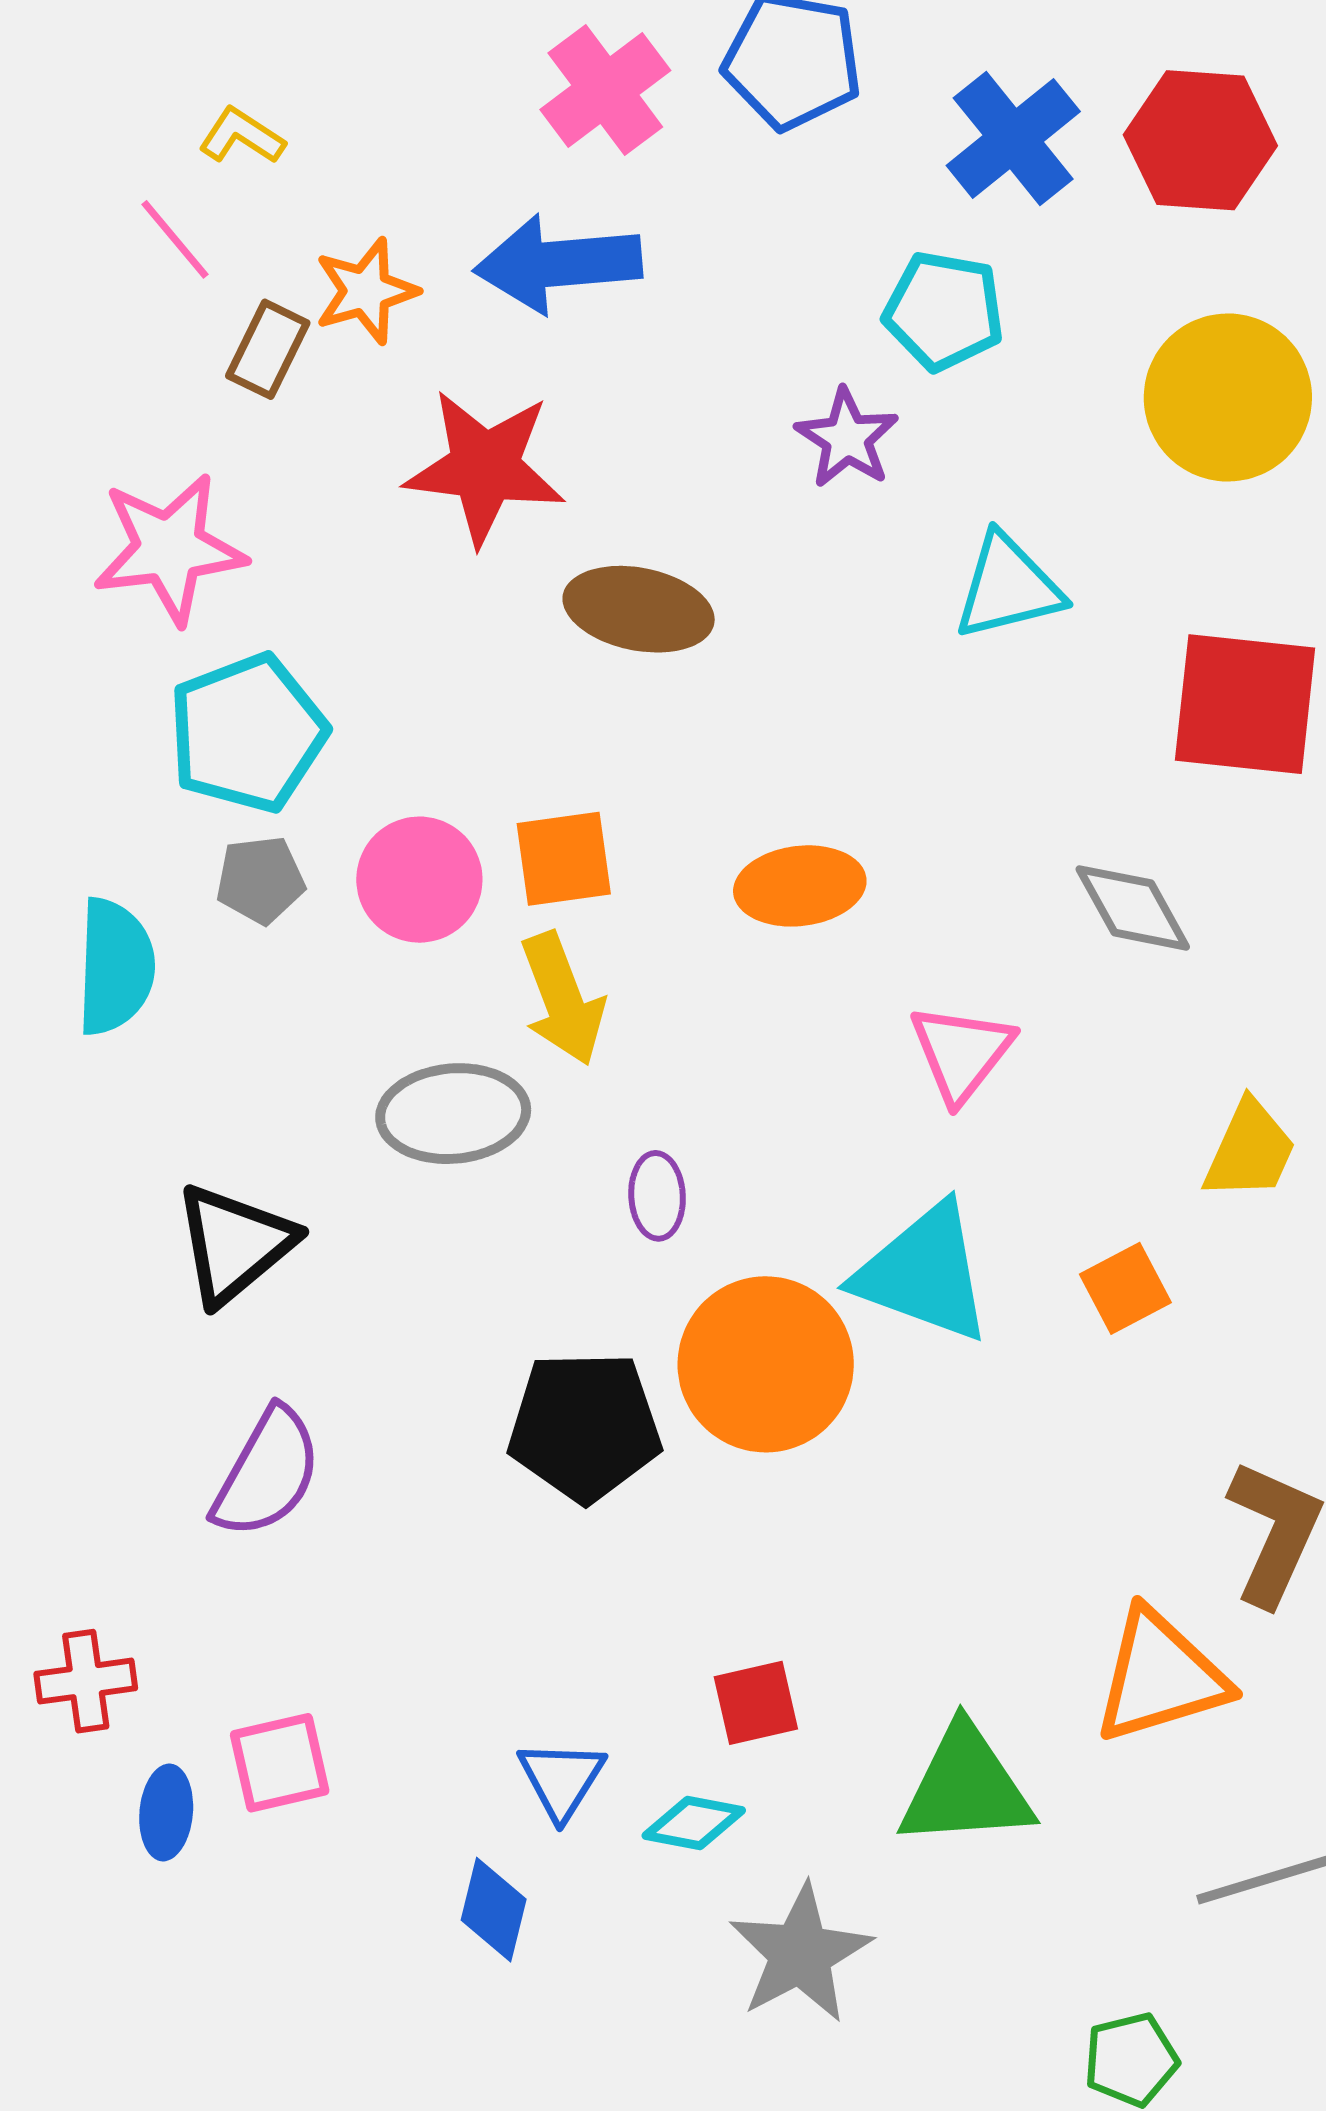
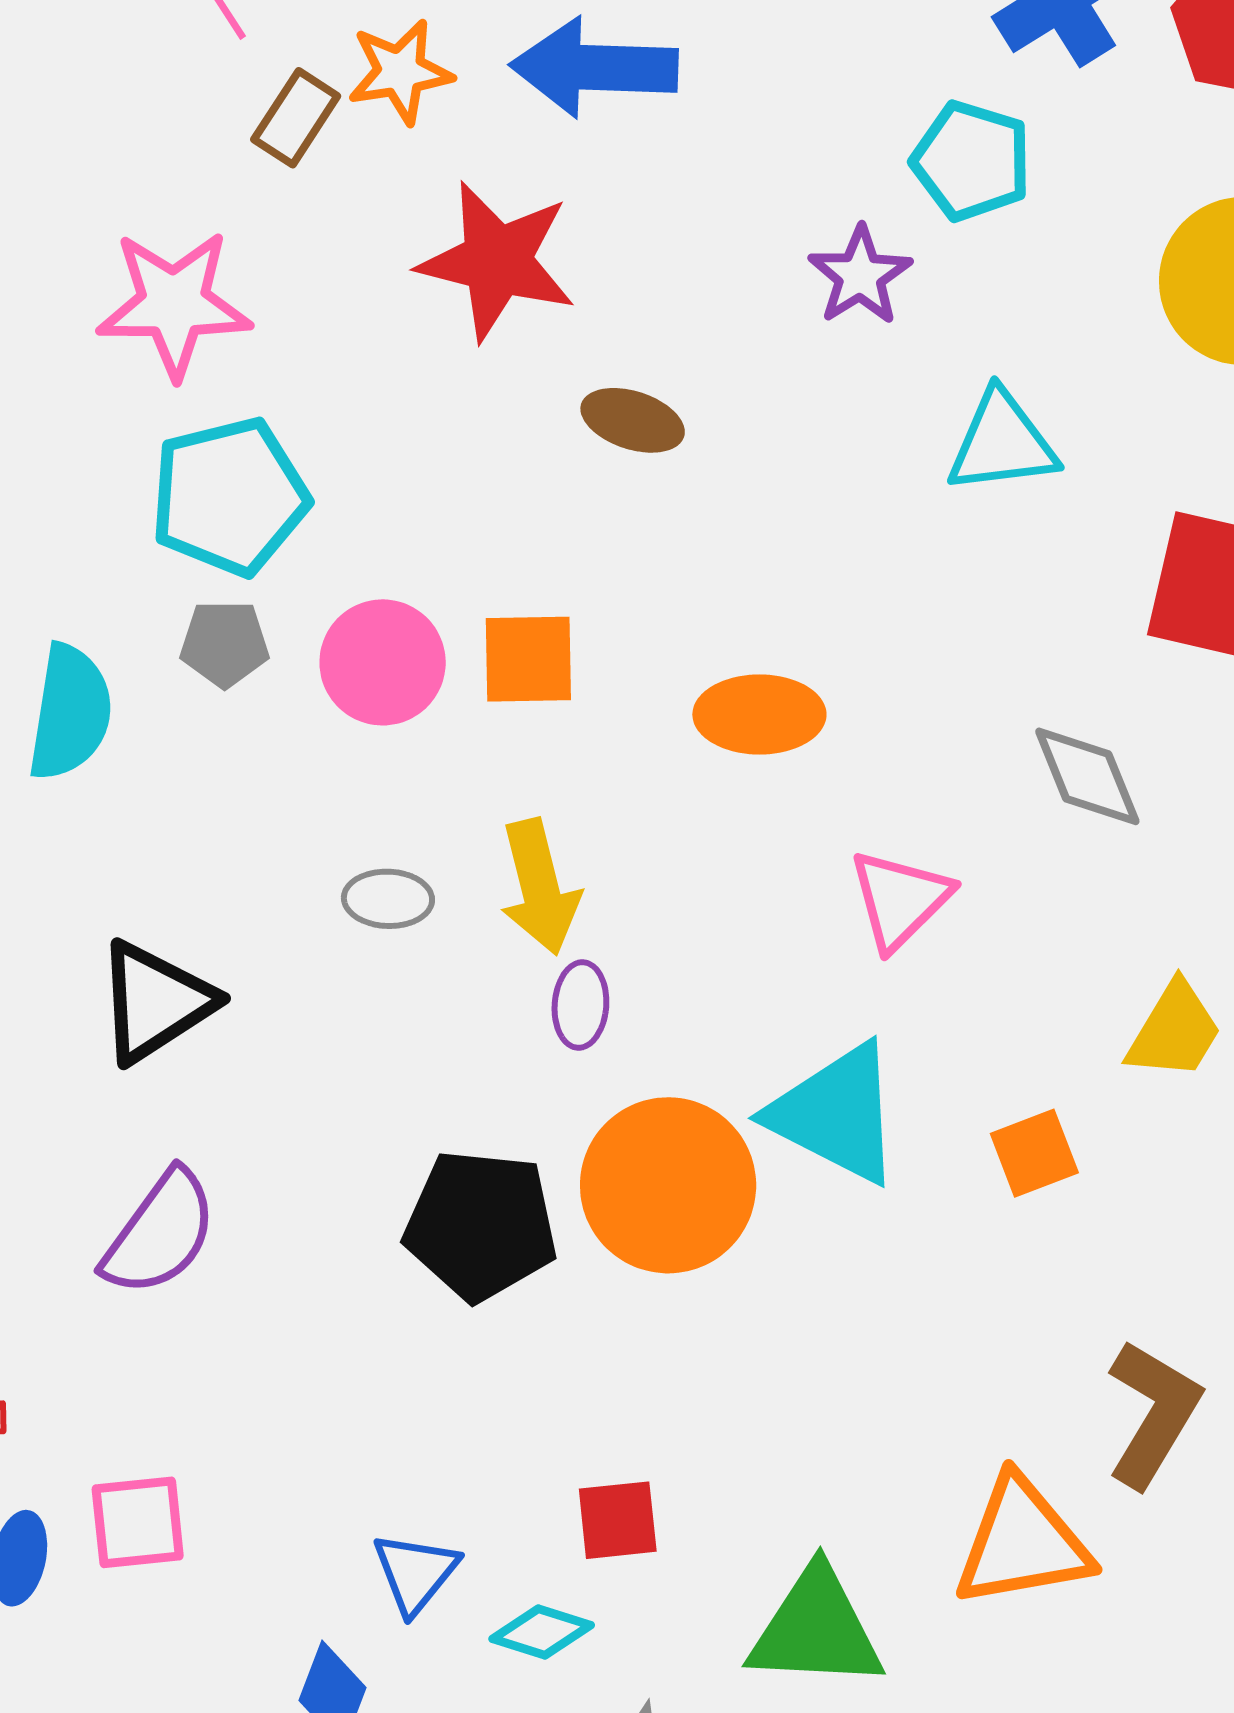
brown ellipse: (639, 609) -> (633, 420), size x0.7
yellow arrow: (562, 999) -> (540, 887), moved
gray ellipse: (453, 1114) -> (388, 899), size x0.6

